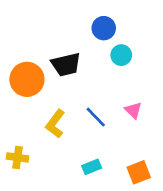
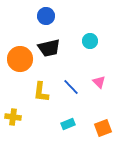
blue circle: (104, 28) -> (46, 16), moved
yellow L-shape: (55, 124) -> (41, 92), turned -30

